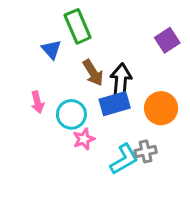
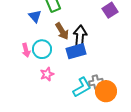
orange circle: (161, 108) -> (106, 91), moved
cyan circle: (71, 114) -> (42, 49), moved
pink star: (84, 139) -> (47, 74), moved

